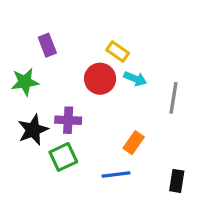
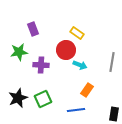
cyan arrow: (135, 79) -> (80, 65), moved
purple cross: (68, 120) -> (41, 65), moved
black star: (33, 130) -> (18, 98), moved

